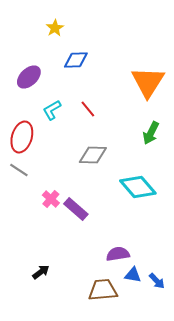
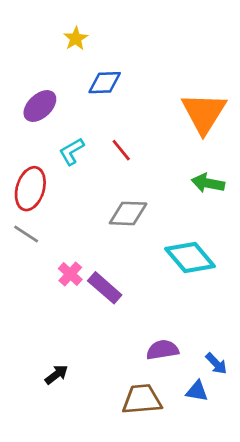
green arrow: (151, 133) -> (208, 183), turned 75
blue triangle: (133, 275) -> (197, 391), moved
blue arrow: (157, 281) -> (216, 364), moved

